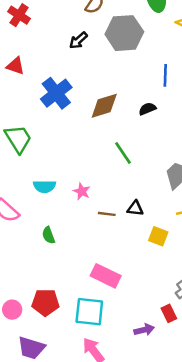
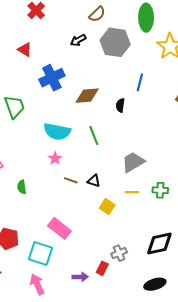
black semicircle: (147, 109) -> (120, 105), turned -72
cyan semicircle: (45, 186) -> (57, 132), moved, size x1.5
red rectangle: (169, 313) -> (102, 268), turned 40

